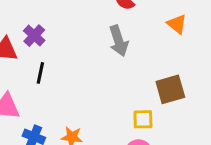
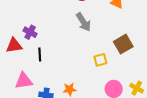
yellow square: (143, 119) -> (100, 60), moved

